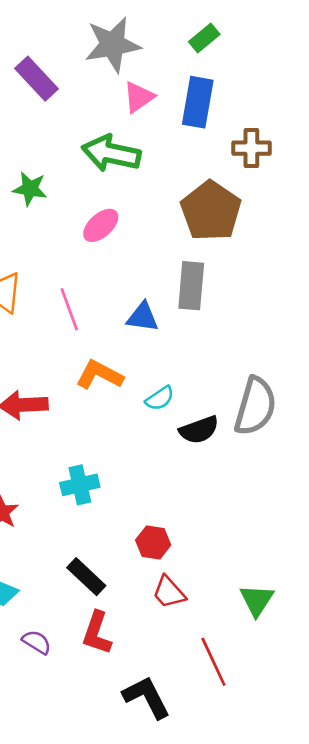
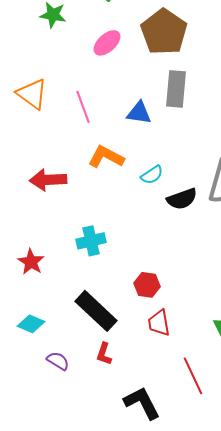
brown pentagon: (211, 211) -> (164, 32), moved
black rectangle: (86, 577) -> (96, 311), size x1.4
red trapezoid: (169, 592) -> (159, 323), turned 32
red L-shape: (97, 633) -> (104, 354), size x0.7

